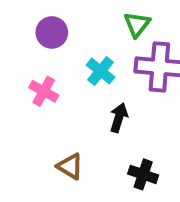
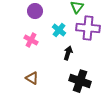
brown triangle: (70, 166) -> (32, 78), moved
black cross: (143, 174) -> (80, 81), size x1.5

